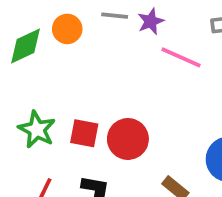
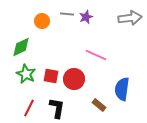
green diamond: (25, 46) -> (21, 47), moved
pink line: (181, 57) -> (96, 55), moved

